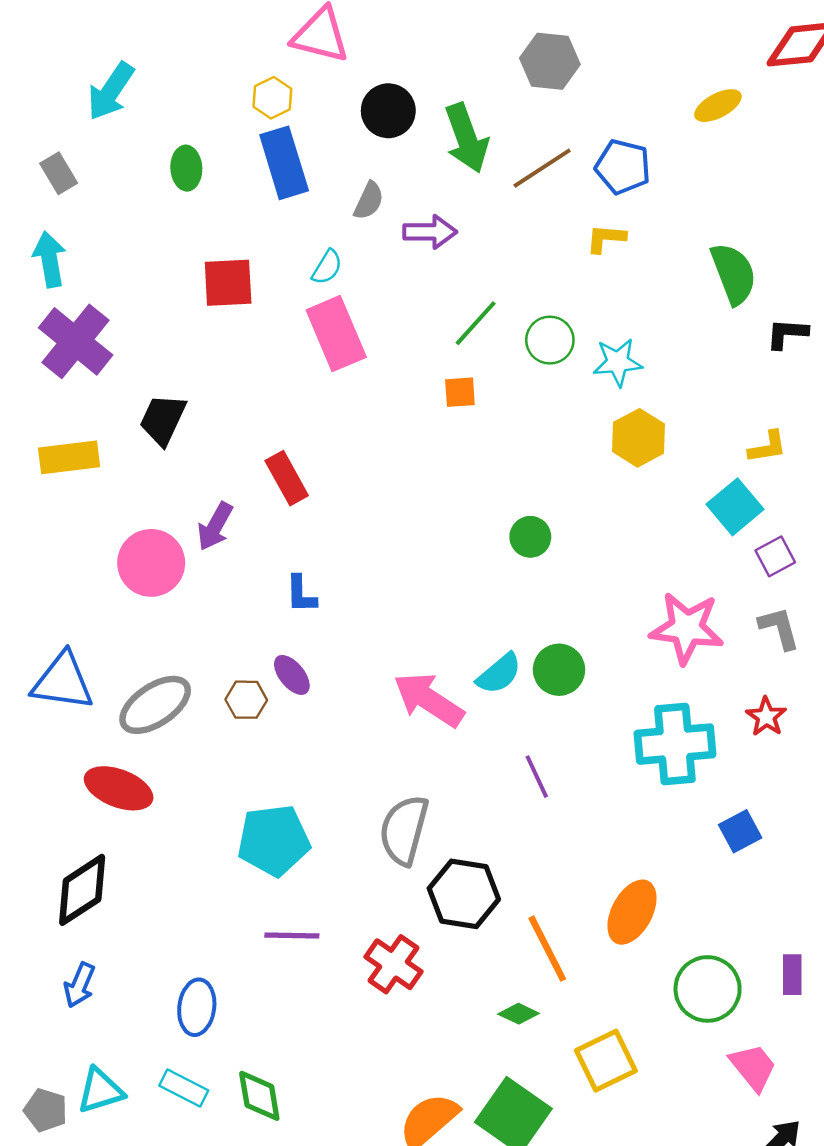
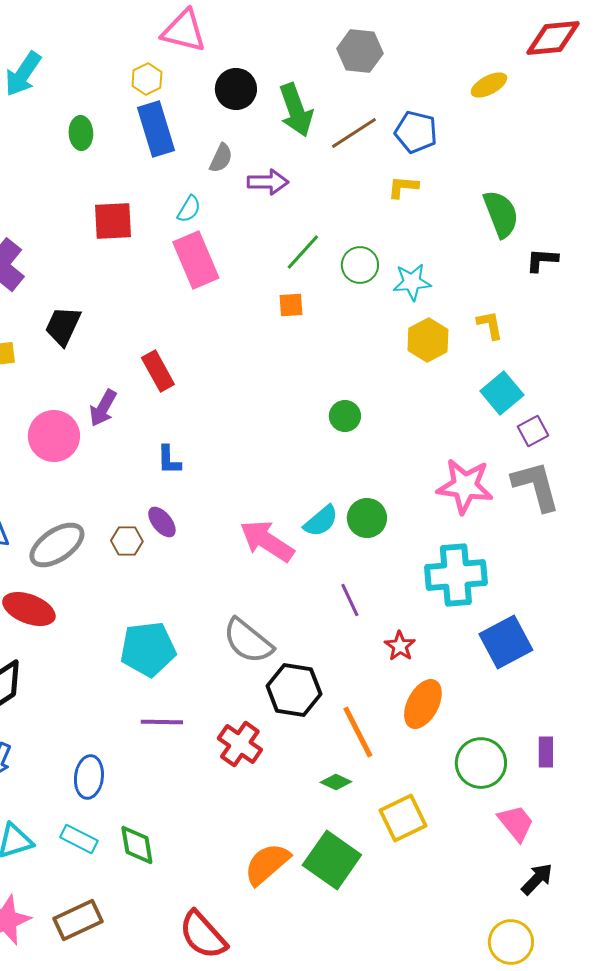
yellow L-shape: (767, 447) -> (490, 325), moved, turned -92
gray L-shape: (779, 628) -> (536, 486), size x1.5
red star: (766, 717) -> (400, 646), moved
gray semicircle: (404, 830) -> (248, 641), turned -66
blue square: (740, 831) -> (506, 642), size x1.6

